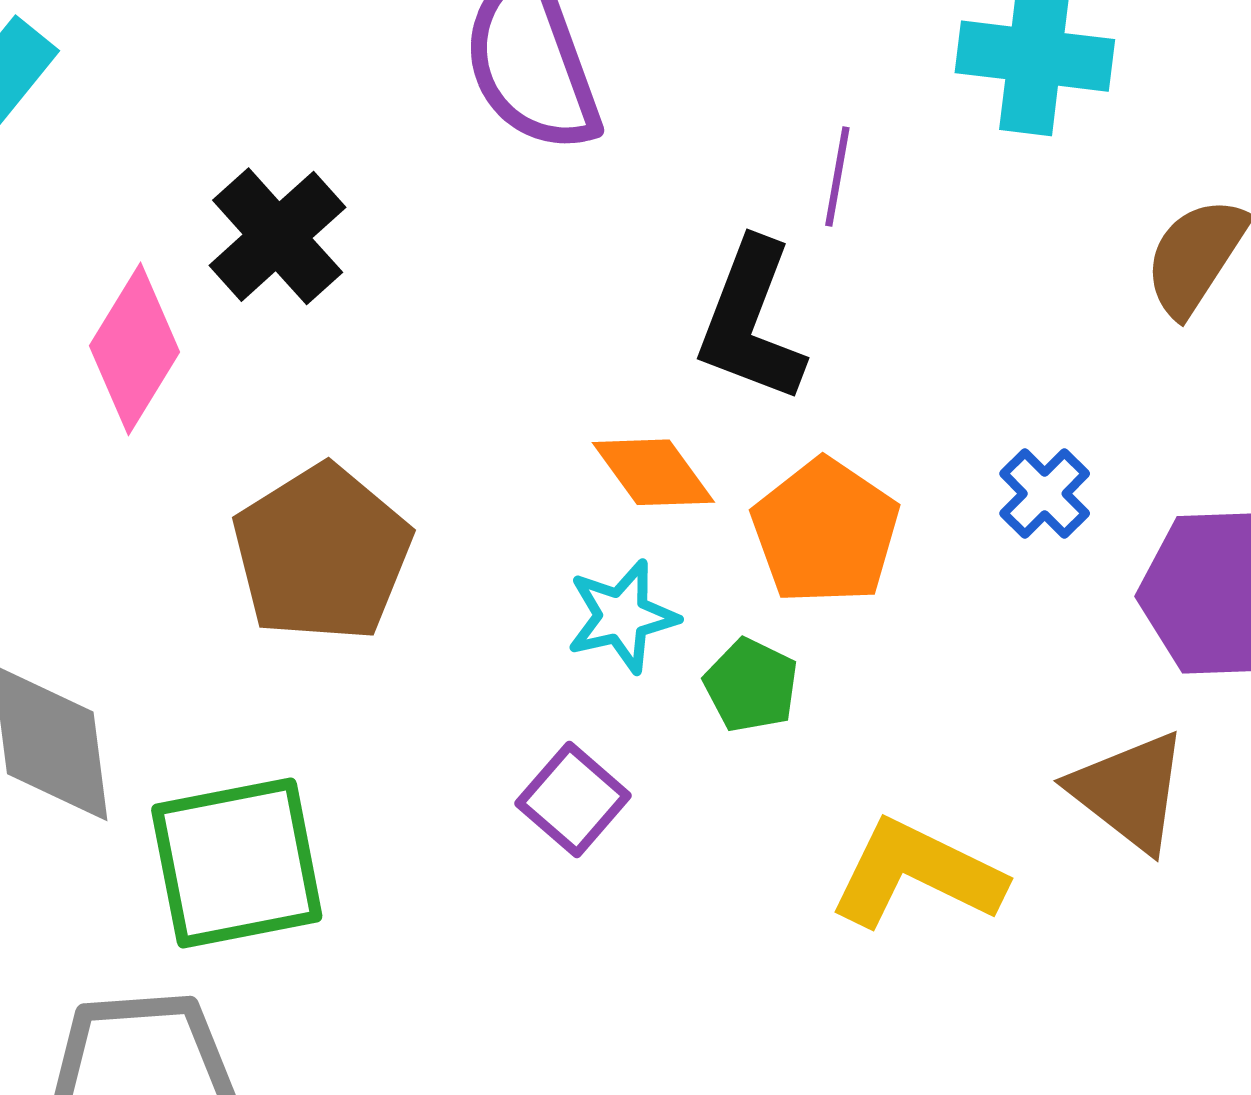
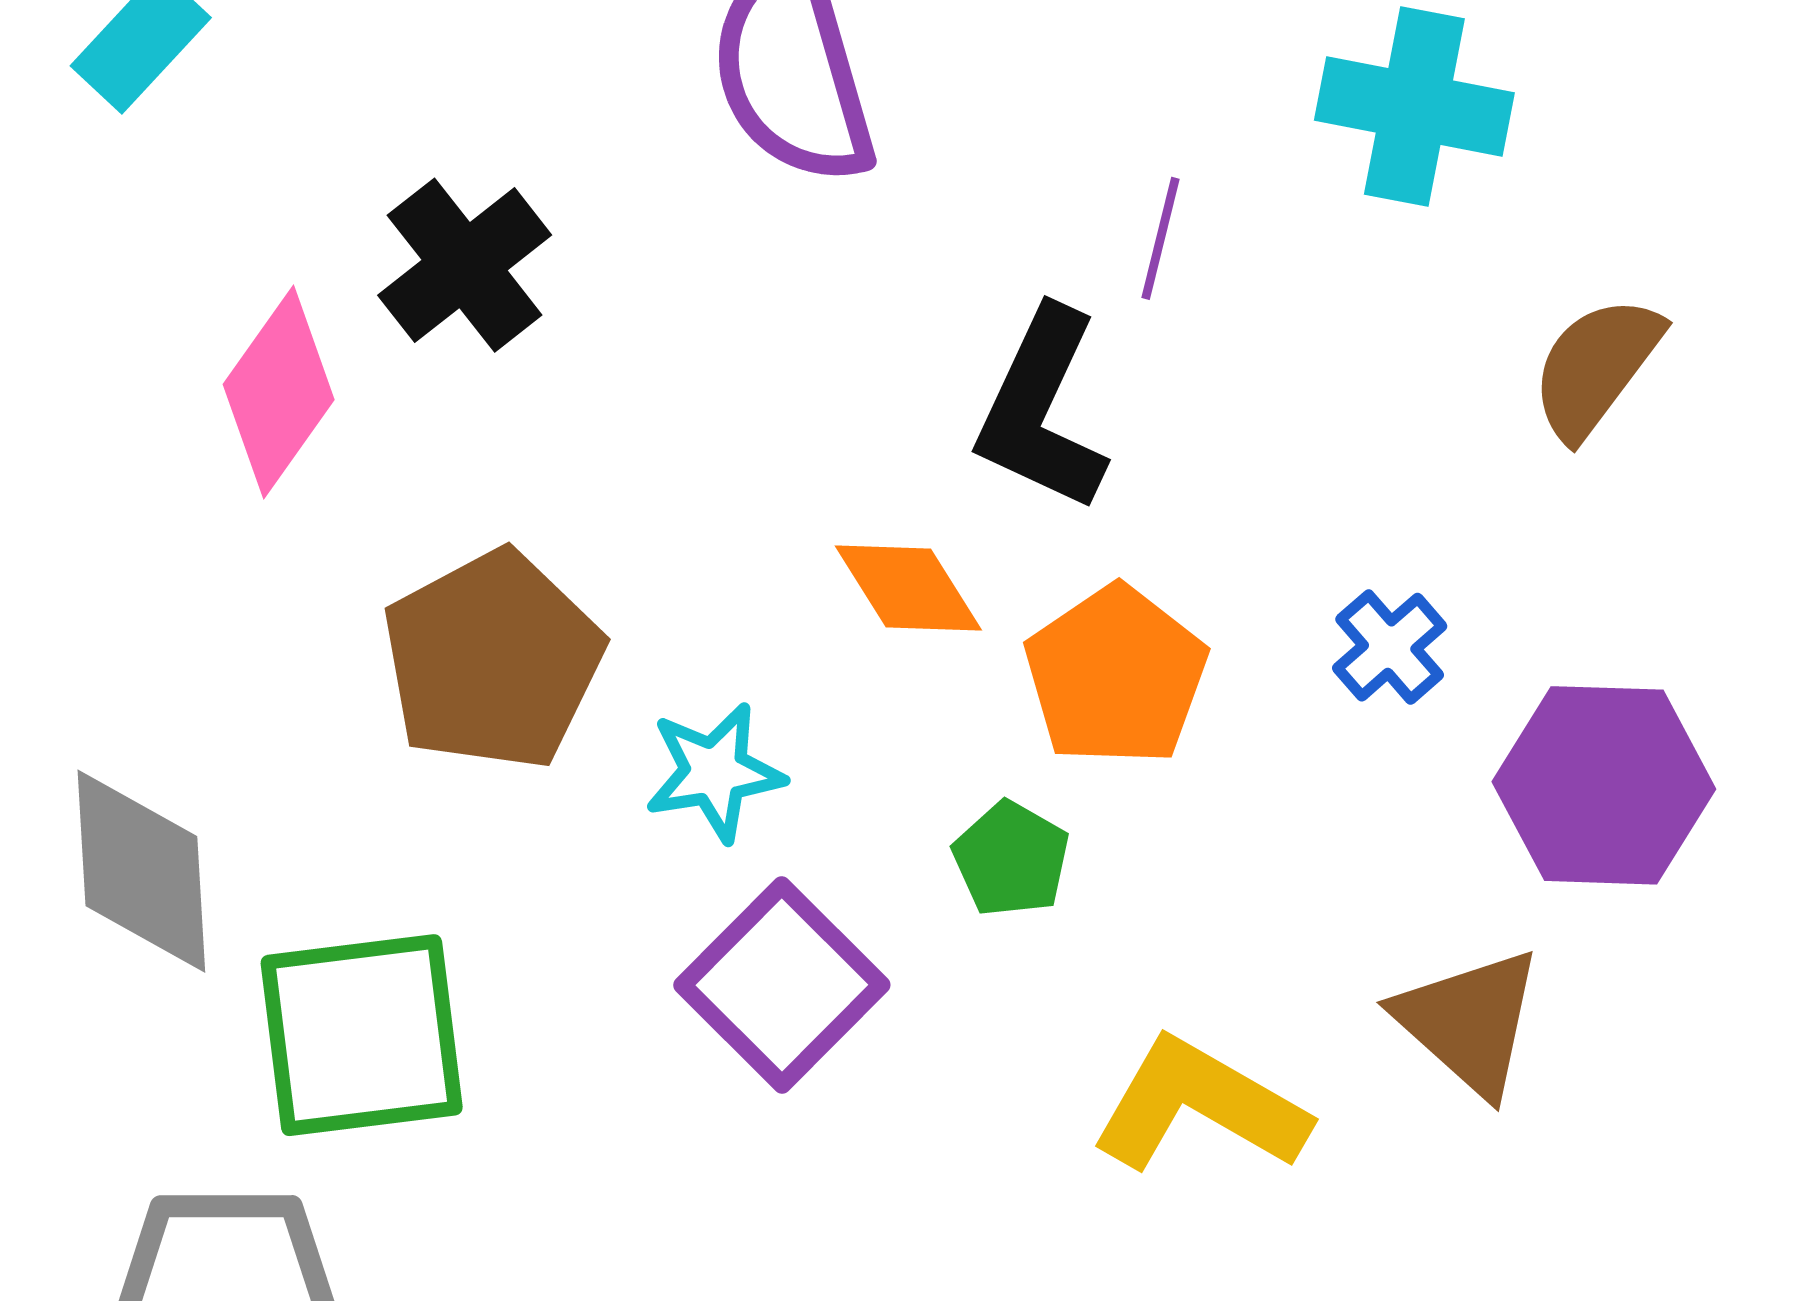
cyan star: (622, 616) -> (715, 772), moved
purple square: (573, 799) -> (782, 985), size x1.5

